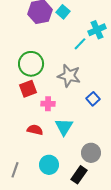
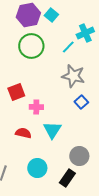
green circle: (31, 64) -> (31, 46), moved
gray star: (69, 76) -> (73, 76), moved

